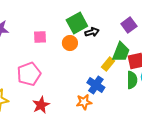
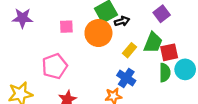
orange circle: (70, 43) -> (98, 33), size x1.6
yellow rectangle: (108, 64) -> (129, 50), moved

